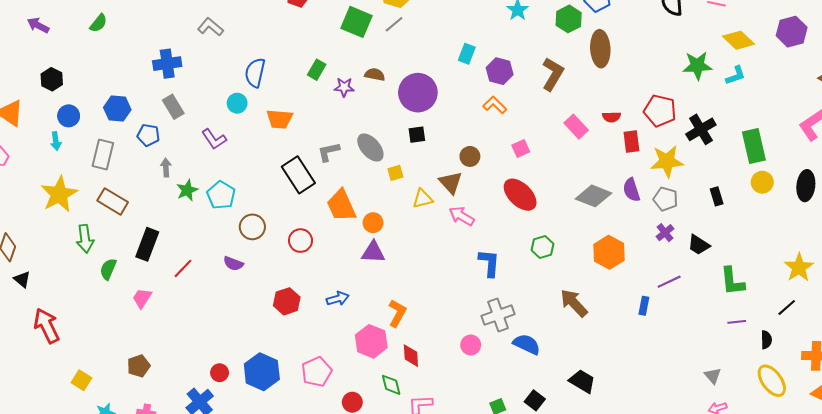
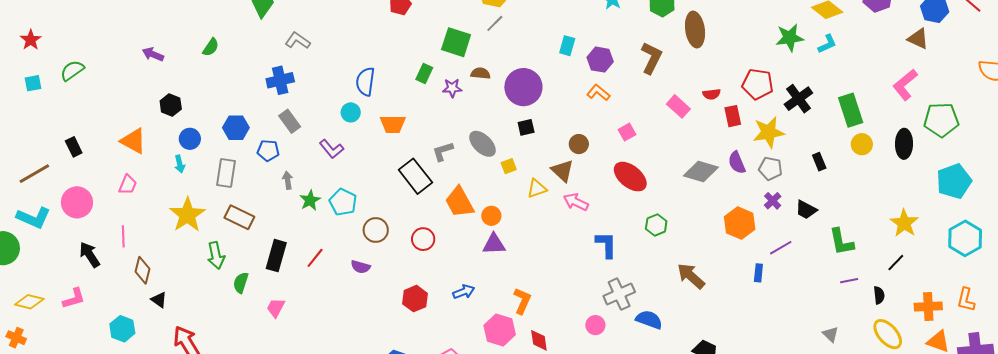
green square: (357, 22) -> (456, 42), moved
gray L-shape: (210, 27) -> (298, 41), moved
orange hexagon: (609, 252) -> (740, 223), moved
red line: (183, 268) -> (315, 258), moved

